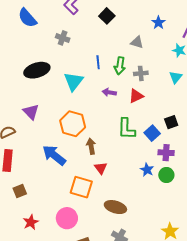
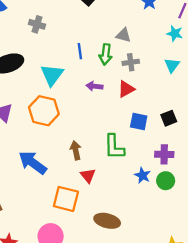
gray triangle: (137, 42) -> (123, 35), moved
orange hexagon: (73, 124) -> (44, 111), moved
green L-shape: (126, 129) -> (114, 147), moved
blue square: (152, 133) -> (139, 121), moved, turned -35

